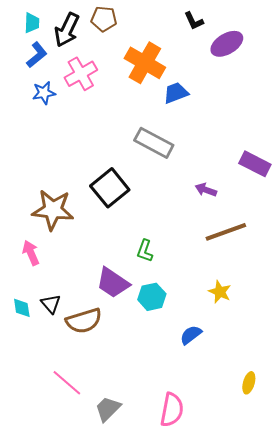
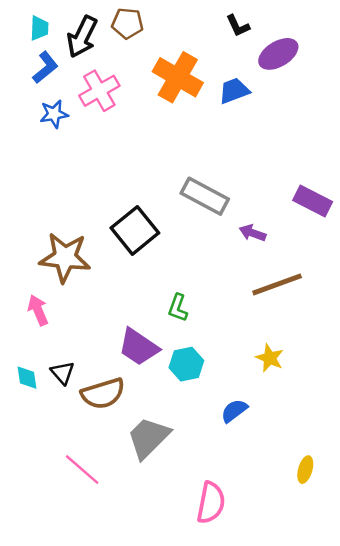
blue trapezoid: (176, 93) -> (234, 91), moved
gray rectangle: (154, 143) -> (205, 196), moved
gray trapezoid: (108, 409) -> (148, 438), moved, size x1.4

